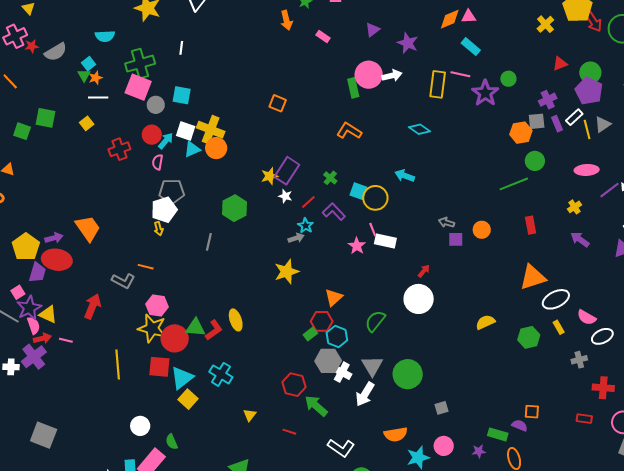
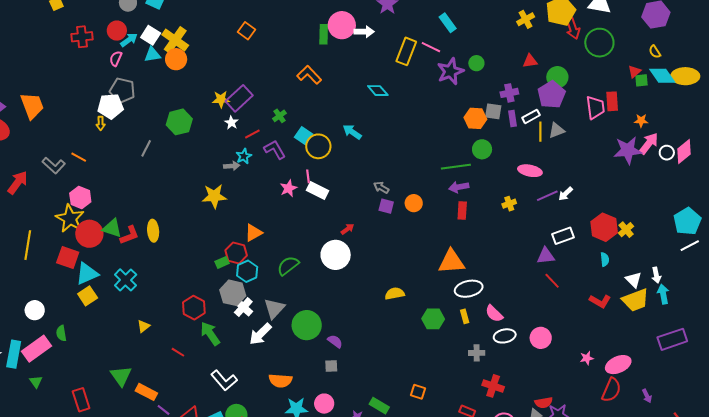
purple arrow: (580, 240) -> (459, 187), moved, turned -60
purple semicircle: (520, 425) -> (335, 341), moved

